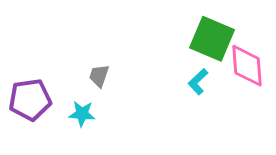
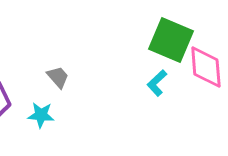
gray trapezoid: (99, 76) -> (58, 77), turned 120

